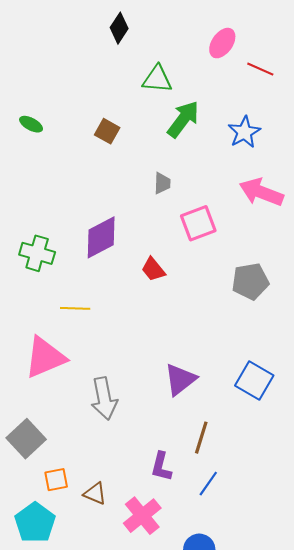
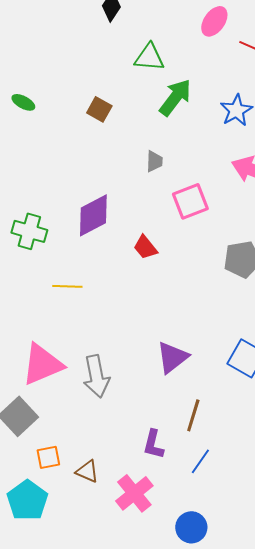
pink triangle: (45, 357) -> (42, 364), moved

